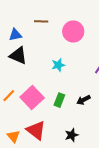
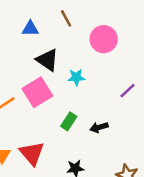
brown line: (41, 21) -> (66, 18), turned 48
black triangle: (18, 56) -> (47, 60), moved
pink square: (32, 97) -> (37, 92), moved

